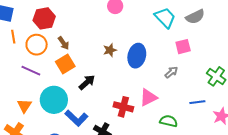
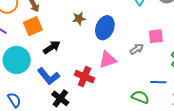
pink square: (183, 47) -> (156, 36), moved
pink triangle: (148, 97) -> (108, 60), moved
blue L-shape: (76, 118) -> (48, 76), moved
green semicircle: (169, 121) -> (140, 97), moved

